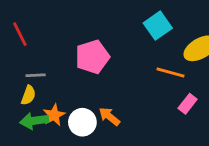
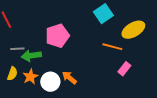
yellow semicircle: (28, 95) -> (12, 74), moved
green arrow: (34, 121) -> (31, 56), moved

